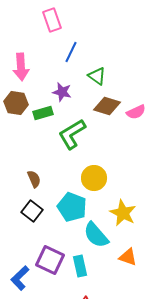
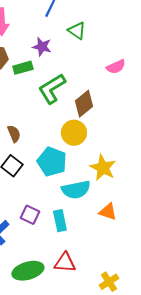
brown diamond: (107, 106) -> (84, 104), moved, turned -56
cyan semicircle: (96, 235) -> (76, 190), turned -60
purple square: (50, 260) -> (30, 215), size x0.7

